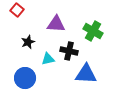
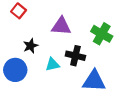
blue circle: (25, 78) -> (15, 70), moved

